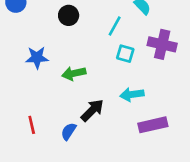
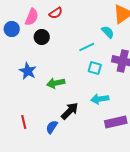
black circle: (69, 15) -> (42, 37), moved
cyan line: (115, 26) -> (87, 47), turned 35
blue star: (37, 58) -> (28, 71), turned 30

